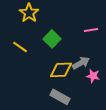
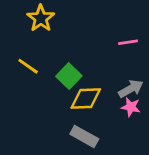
green square: (52, 39) -> (69, 76), moved
gray arrow: (81, 63) -> (131, 89), moved

